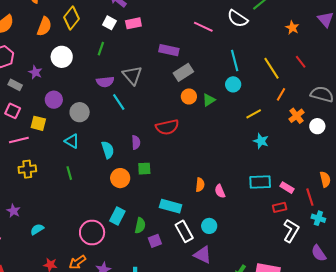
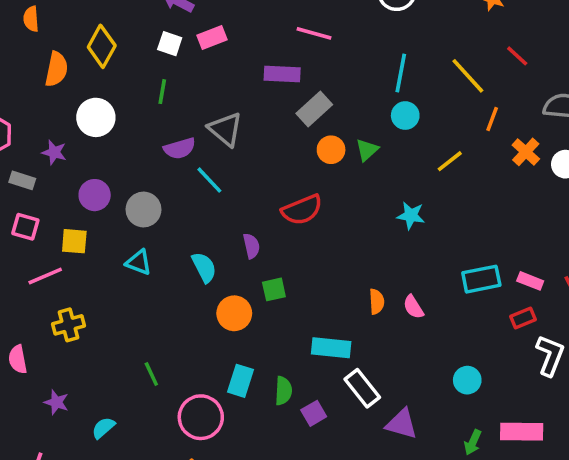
pink line: (203, 27) -> (314, 33), moved
cyan line: (235, 60) -> (401, 73), turned 35
cyan star: (261, 141) -> (411, 216), moved
green line: (69, 173) -> (151, 374), moved
cyan circle: (209, 226) -> (467, 380), moved

